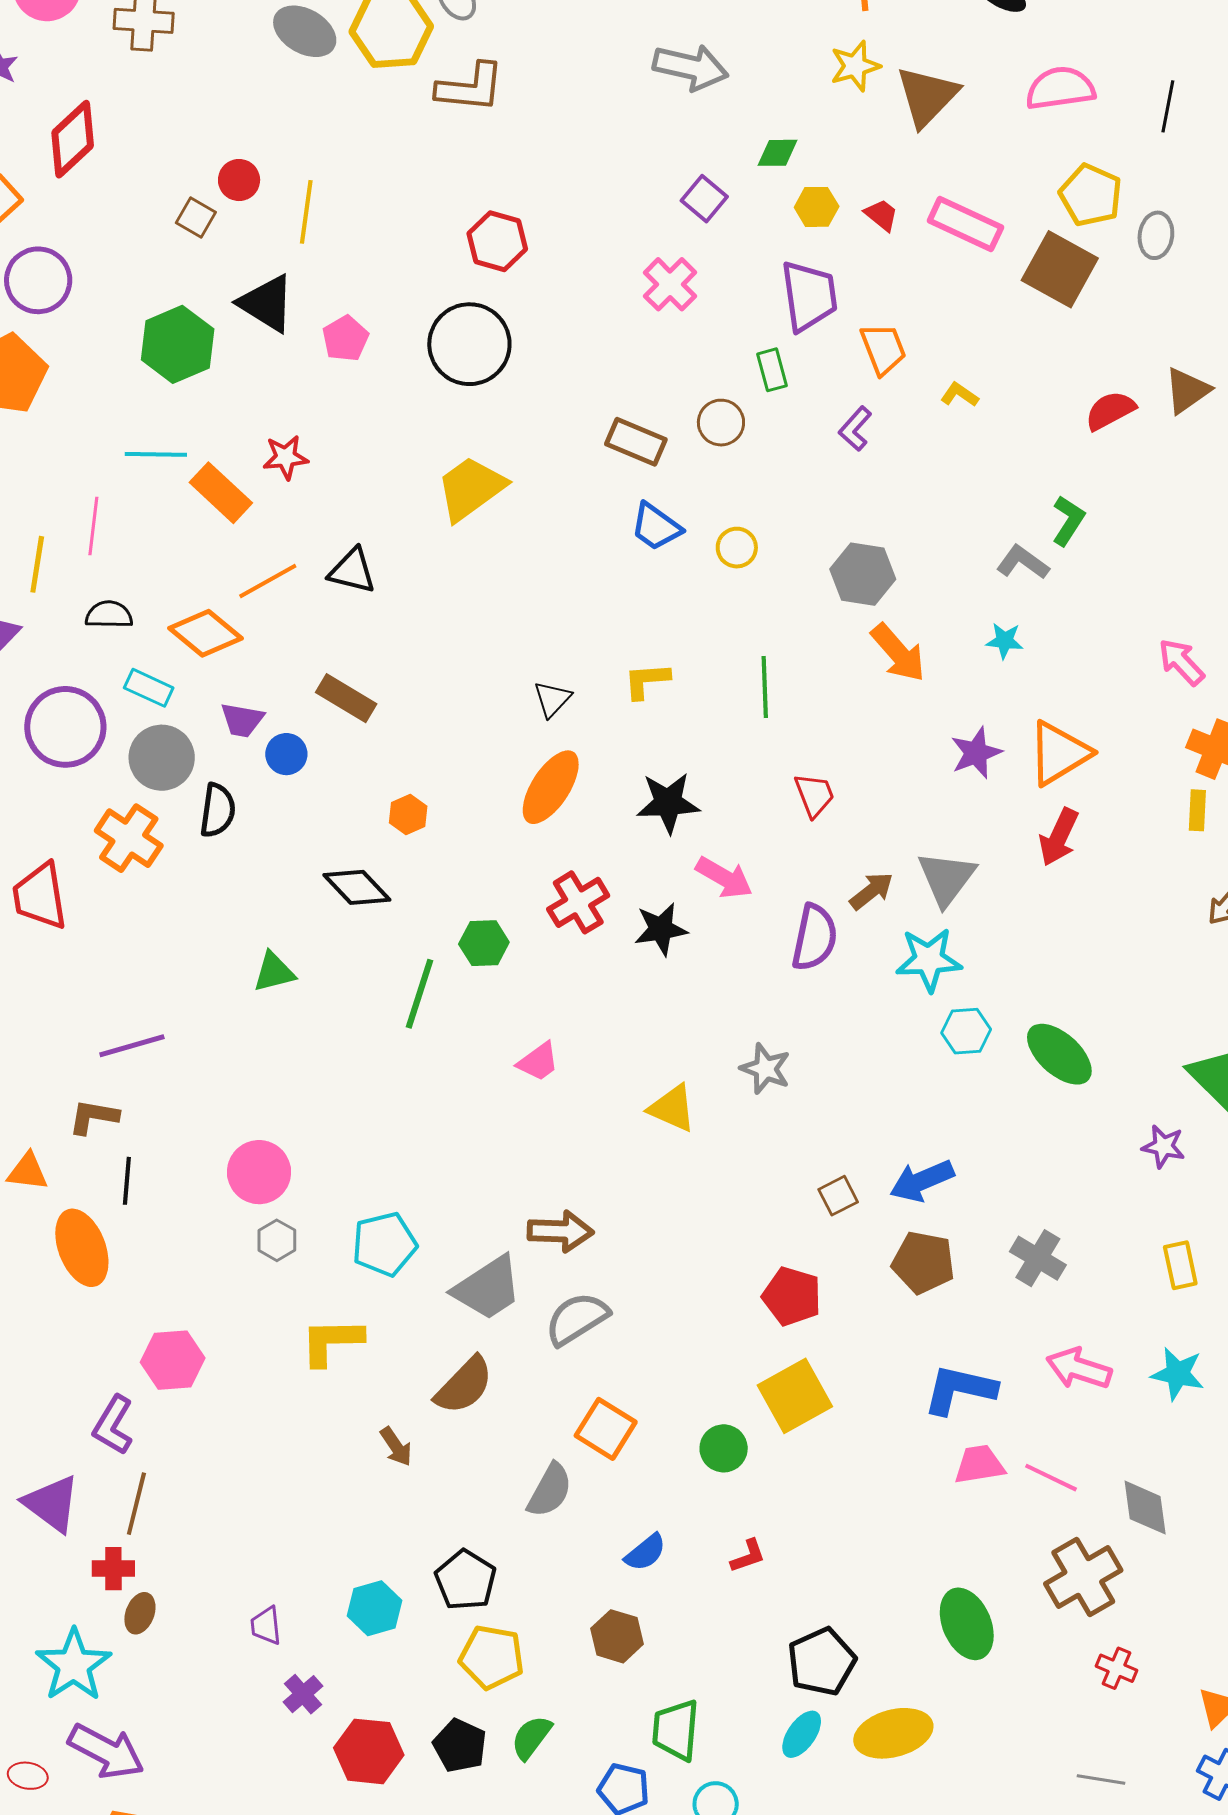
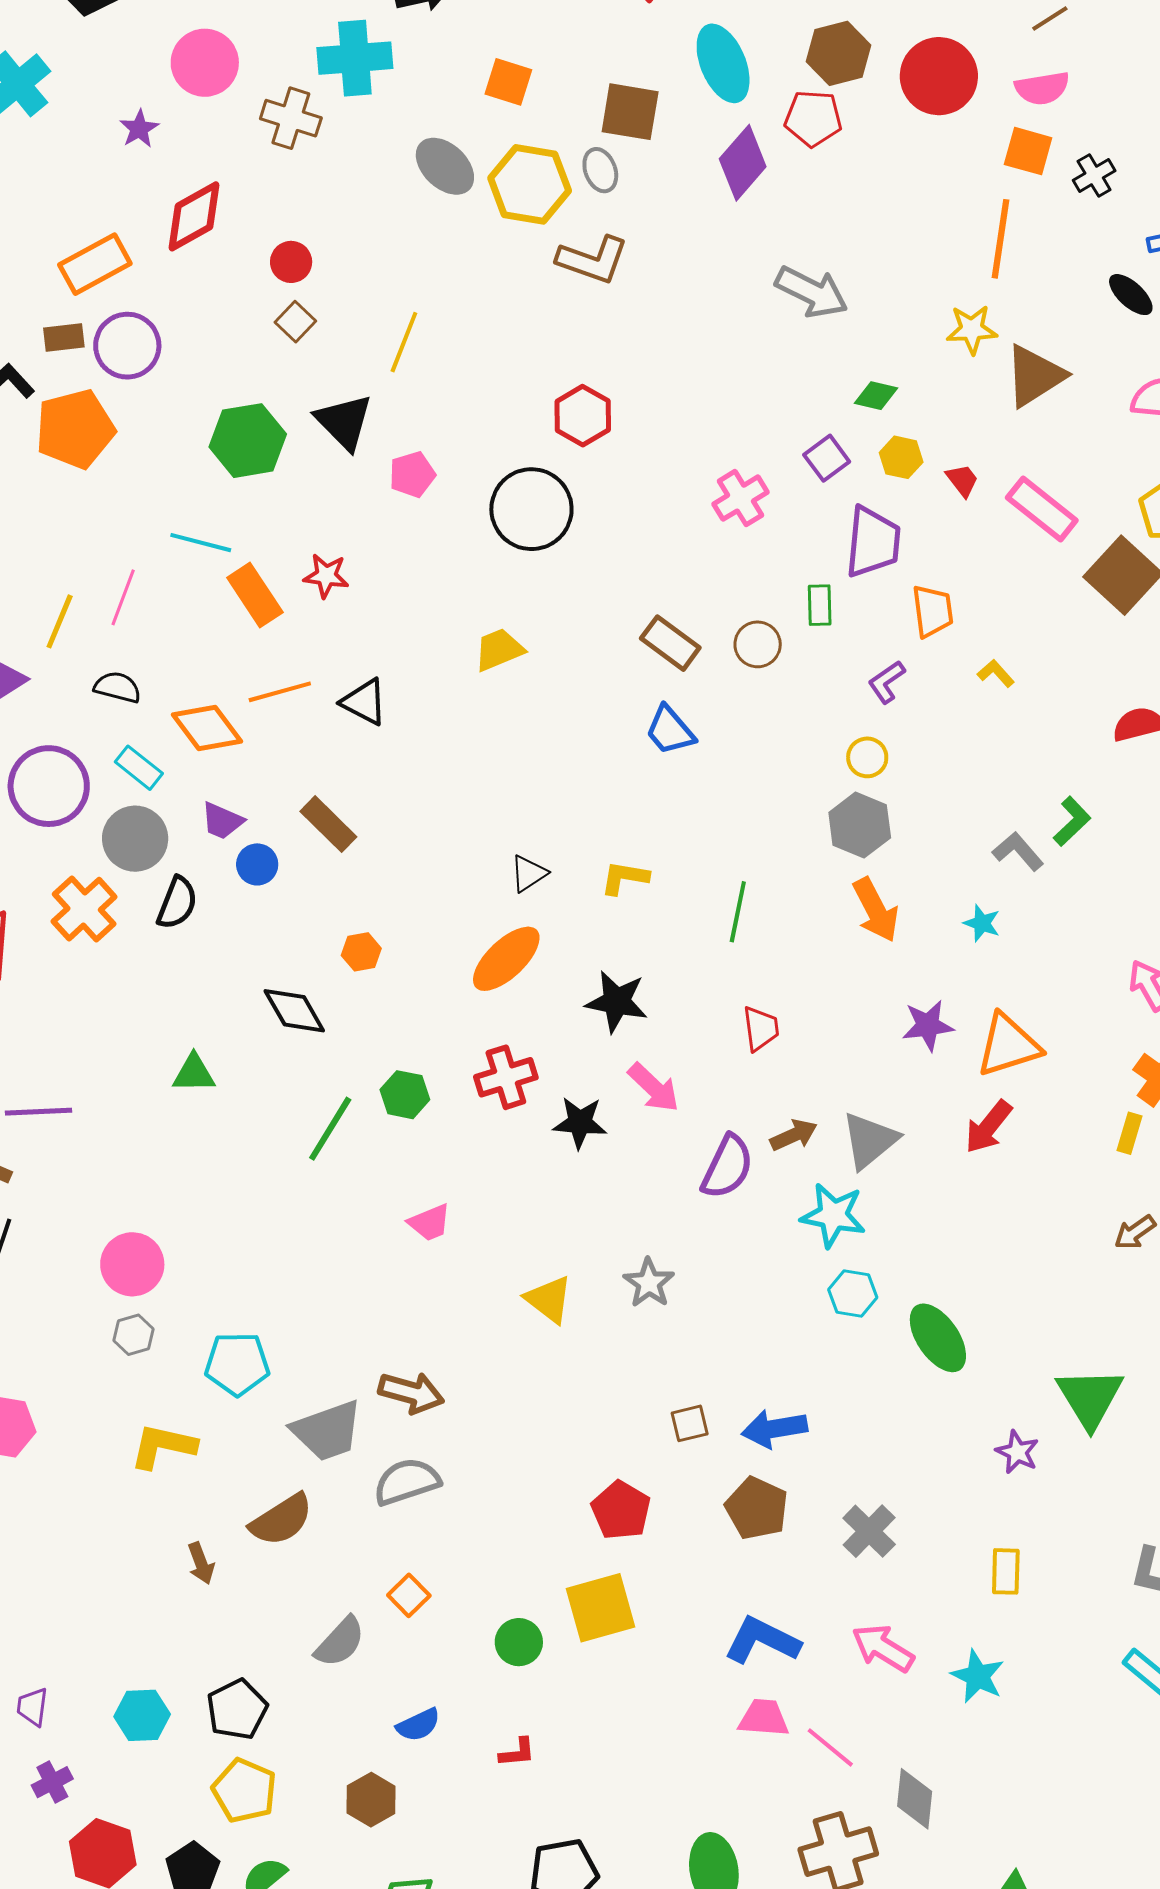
red circle: (239, 180) -> (291, 262), moved
purple square: (704, 199) -> (827, 458), moved
yellow trapezoid: (471, 488) -> (499, 650), size x0.7
yellow circle: (737, 548) -> (867, 757), moved
orange square: (606, 1429) -> (409, 1595), size x0.7

